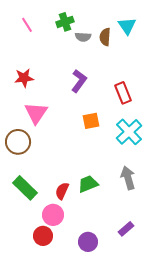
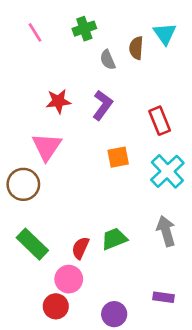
gray semicircle: (83, 37) -> (108, 60), moved, turned 63
red star: (24, 78) -> (58, 101), moved
purple rectangle: (126, 229) -> (164, 297), turned 49

